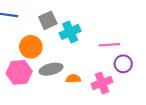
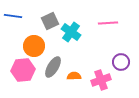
cyan cross: (70, 32) -> (71, 32), turned -30
pink line: (109, 45) -> (108, 23), moved
gray ellipse: (51, 69) -> (53, 67), turned -45

